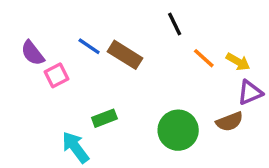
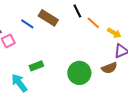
brown rectangle: (125, 55) -> (48, 18), moved
orange line: (204, 58) -> (93, 23), moved

